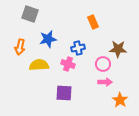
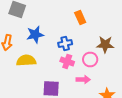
pink cross: (68, 64) -> (67, 62), moved
pink arrow: (105, 82) -> (83, 80), moved

